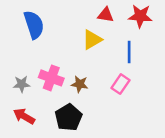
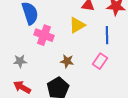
pink cross: (51, 78) -> (44, 35), moved

